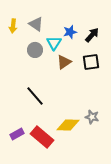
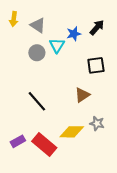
yellow arrow: (13, 26) -> (14, 19), moved
black arrow: (92, 35) -> (97, 27), moved
brown triangle: (64, 62) -> (82, 95), moved

